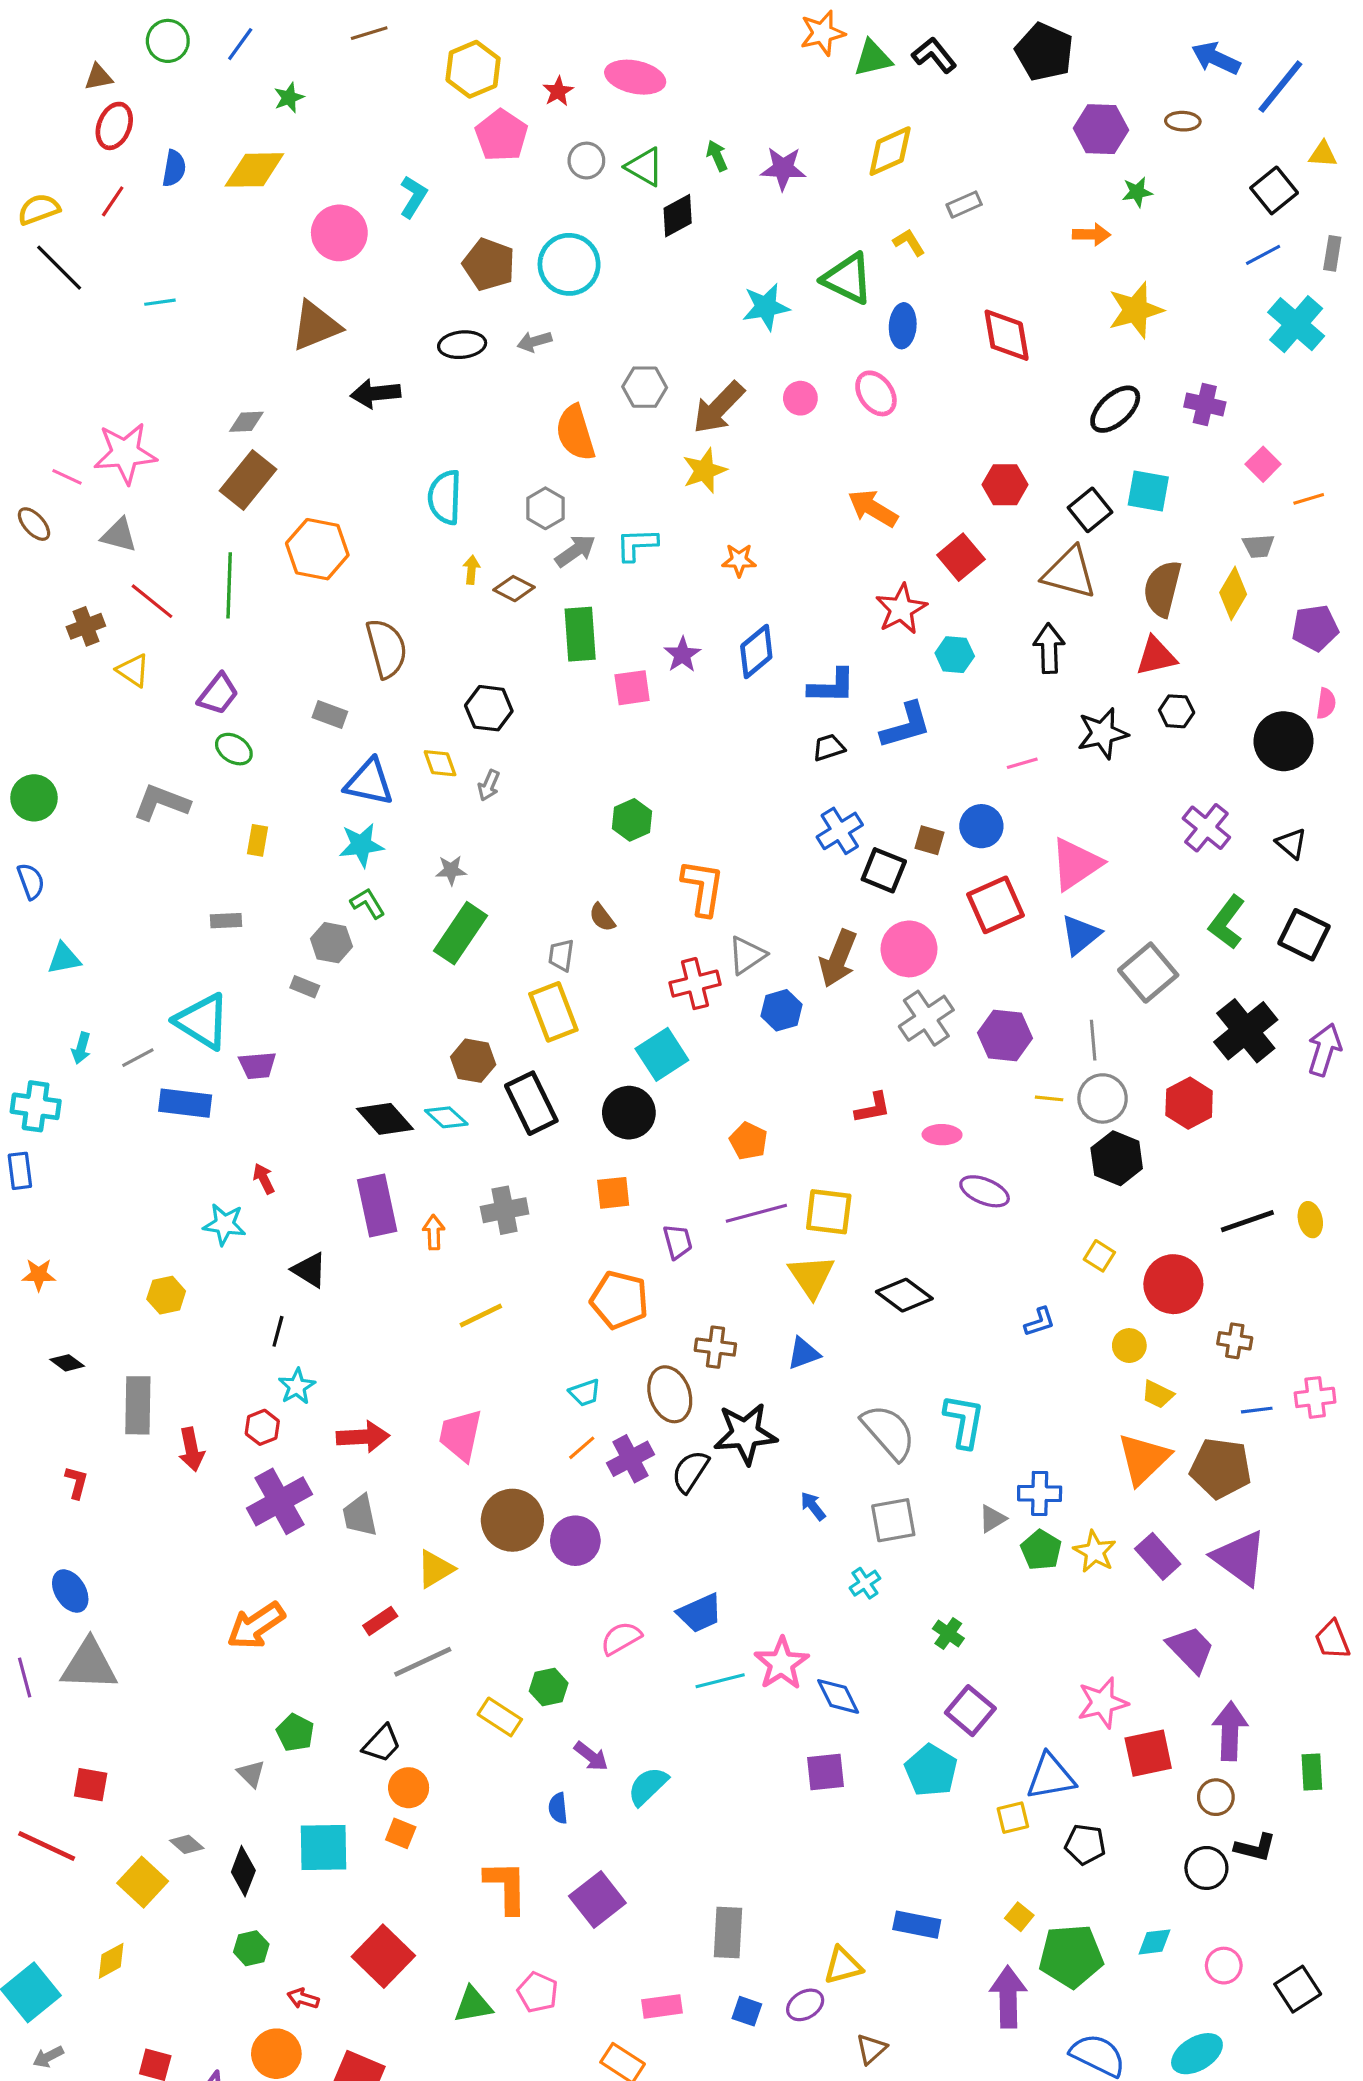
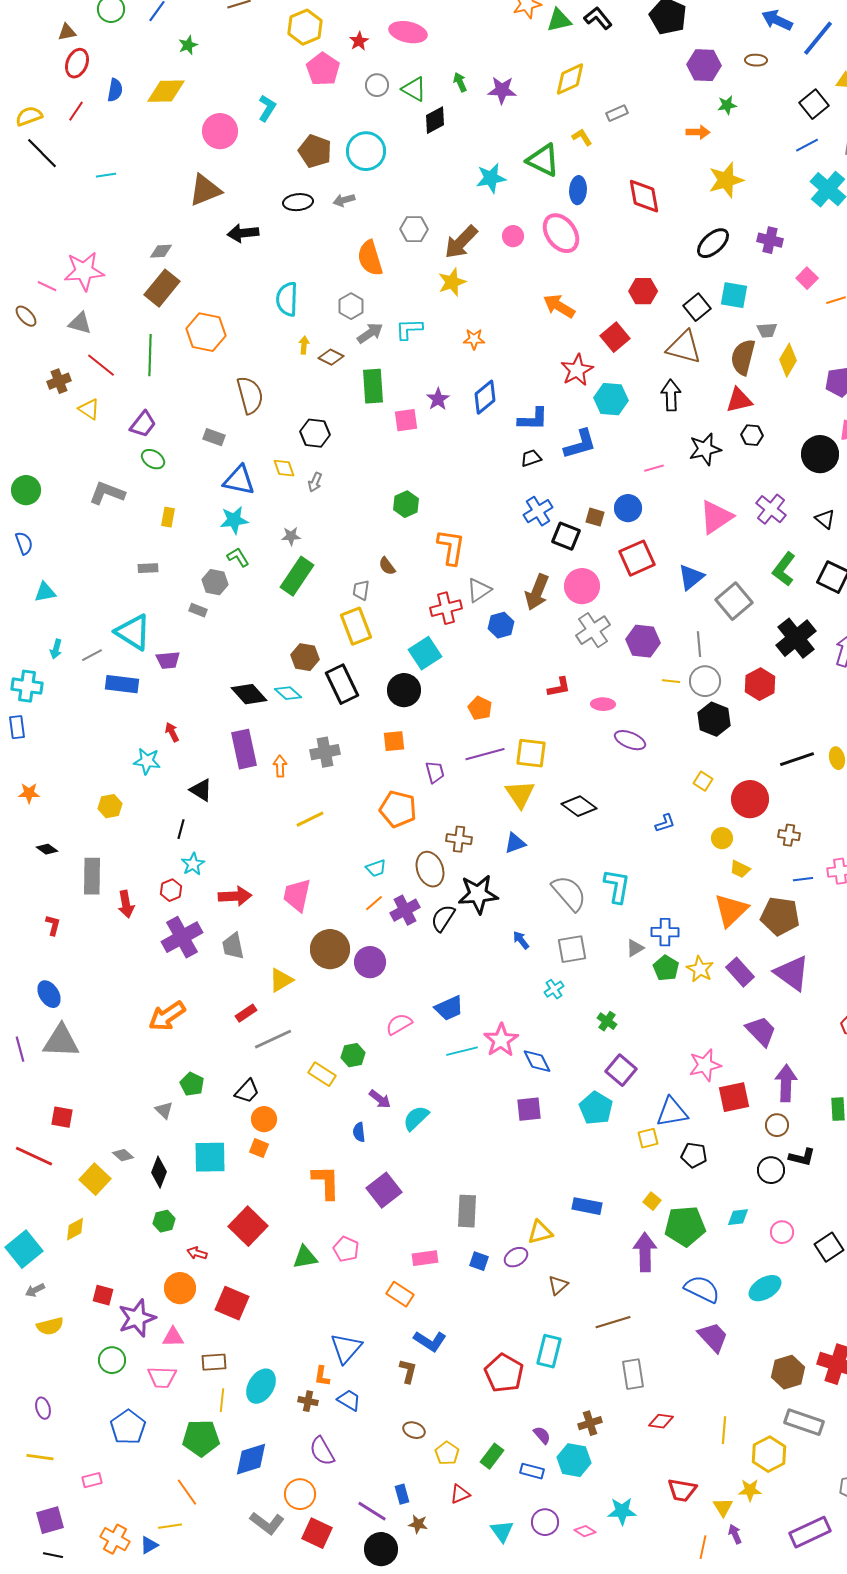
pink ellipse: (876, 393) -> (561, 233), size x1.4
gray trapezoid: (1258, 546) -> (767, 330), moved
cyan hexagon: (955, 655) -> (611, 399), size x1.4
pink triangle: (1076, 864) -> (716, 517), moved

